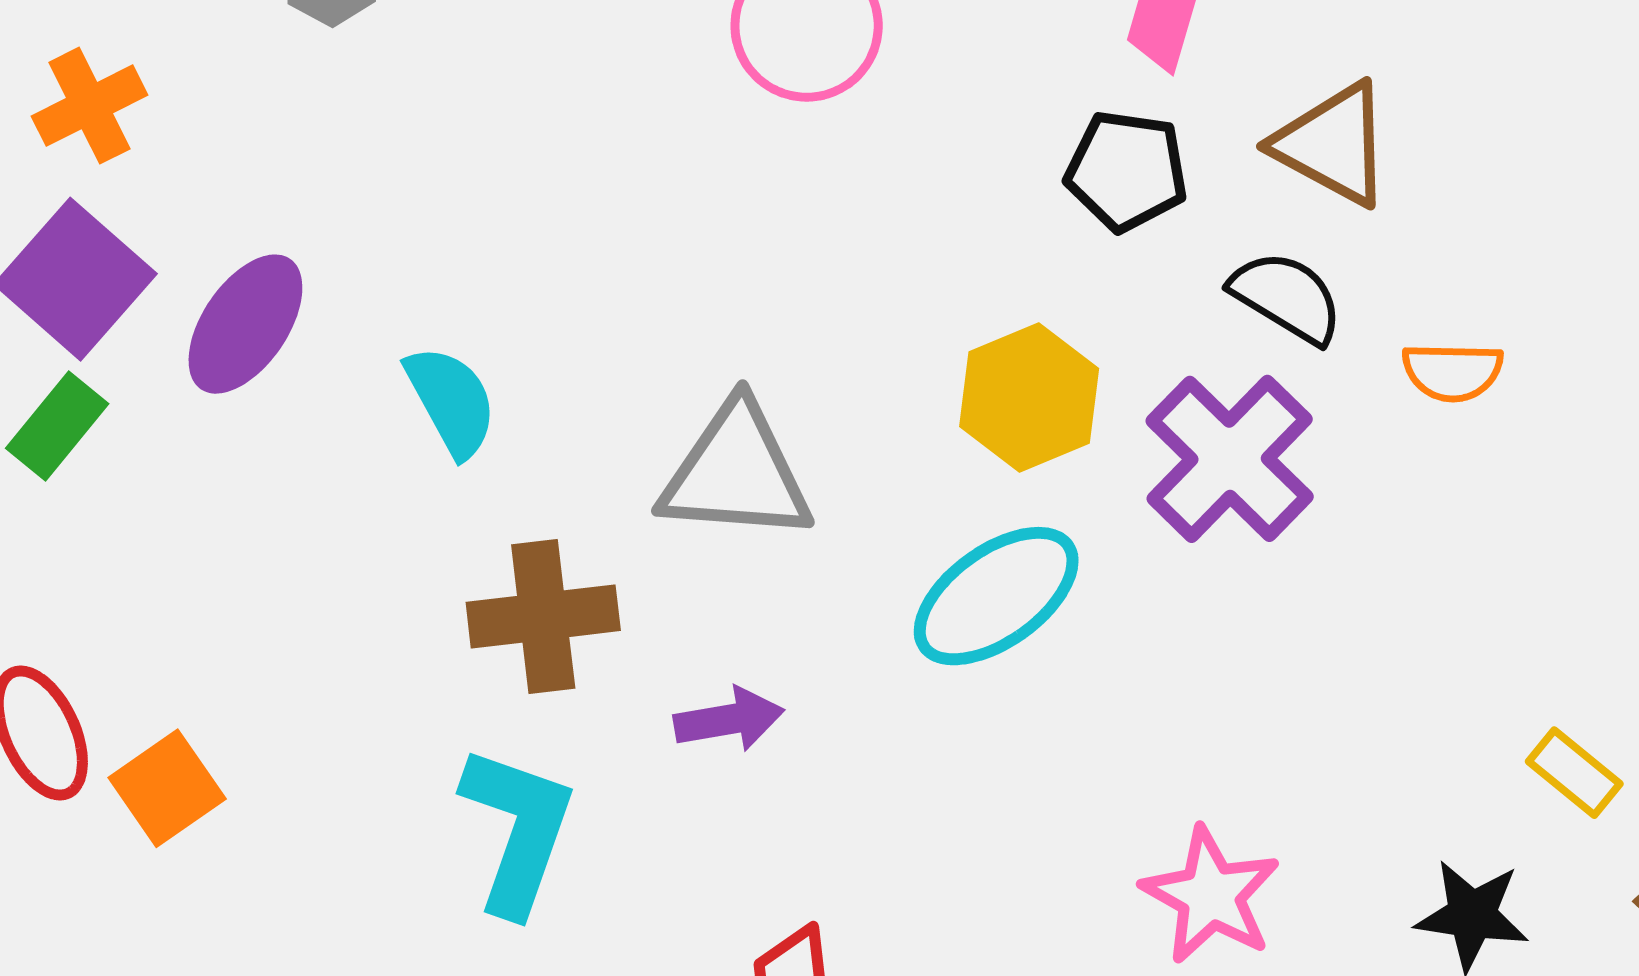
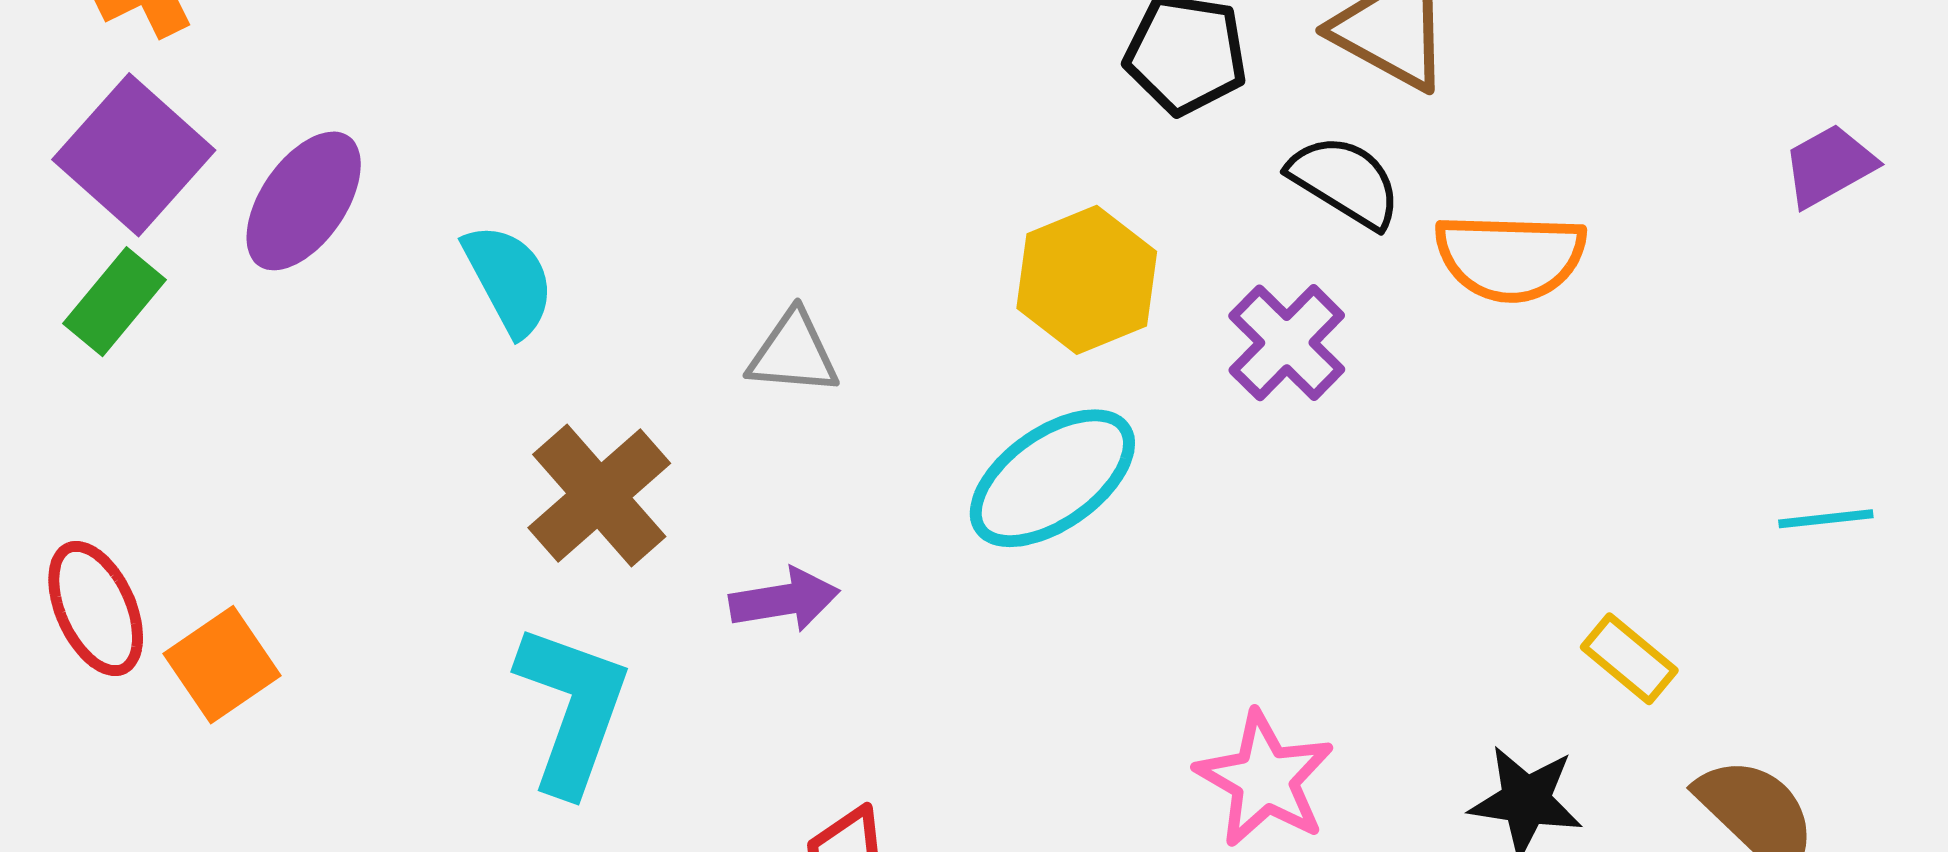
orange semicircle: (1453, 372) -> (1510, 257), size x1.5
purple cross: (1230, 459) -> (1287, 343), size x0.7
gray triangle: (736, 473) -> (793, 353), size x0.6
brown cross: (543, 616) -> (599, 495), turned -35

